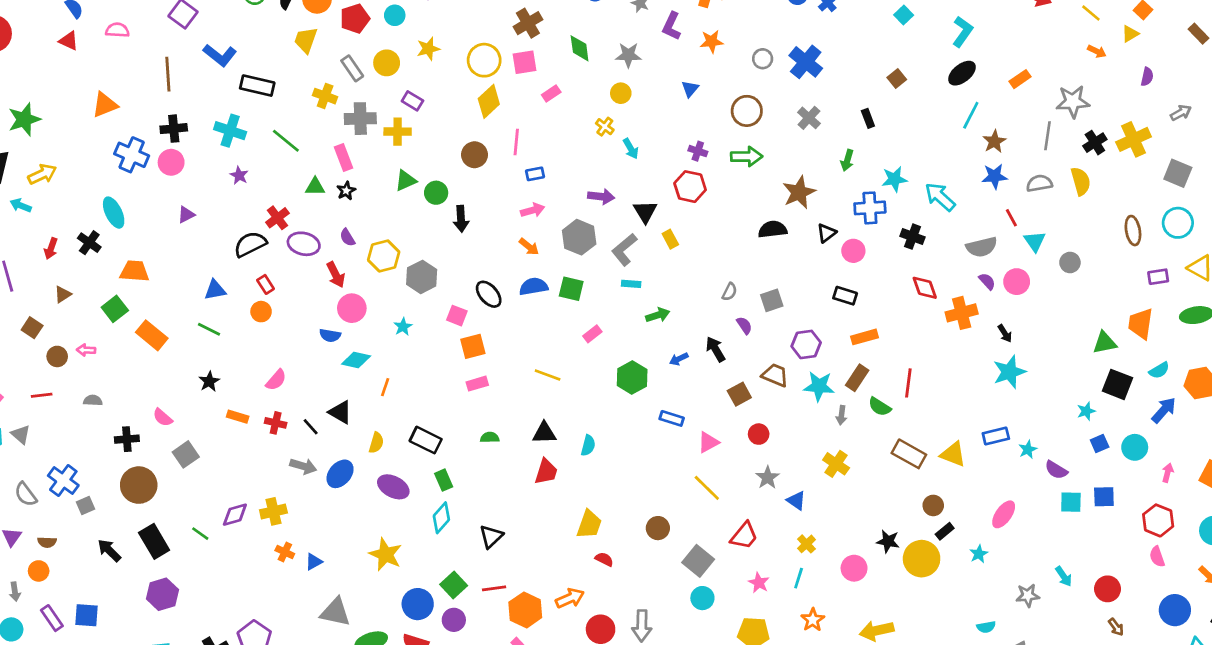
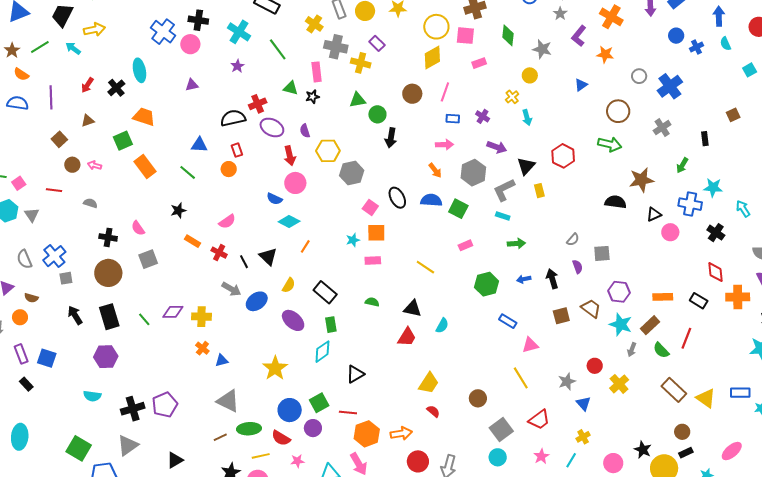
purple cross: (698, 151) -> (483, 116), moved
cyan arrow: (940, 197) -> (743, 209), size x0.7
black rectangle: (845, 296) -> (699, 301), moved
cyan star: (403, 327) -> (353, 240), moved
red circle: (759, 434) -> (595, 366), moved

